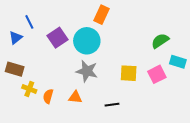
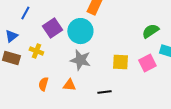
blue line: (29, 22) -> (25, 13), turned 56
blue triangle: (16, 38) -> (11, 36), moved
yellow cross: (29, 89) -> (36, 51), moved

